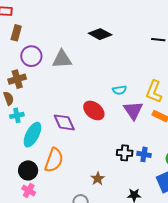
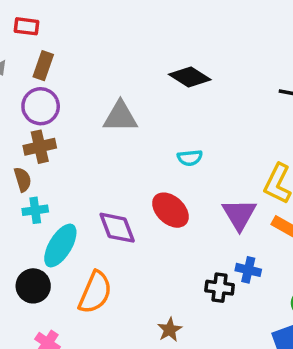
purple circle: (31, 56) -> (41, 106), moved
cyan semicircle: (119, 90) -> (190, 158), moved
blue cross: (144, 154) -> (248, 270), moved
black circle: (28, 170) -> (33, 286), moved

